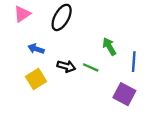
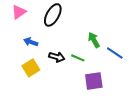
blue line: (134, 62) -> (115, 53), turned -60
purple square: (124, 94) -> (94, 81), moved, turned -36

